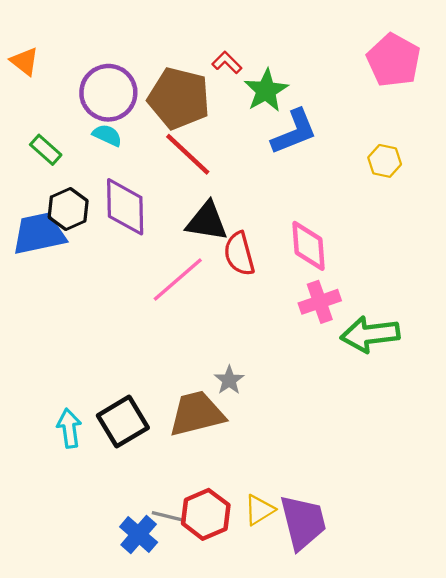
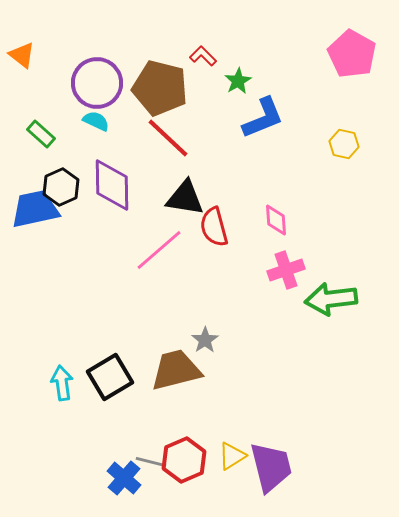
green star: (266, 90) -> (238, 81), size x0.7
pink diamond: (309, 246) -> (276, 220), size x0.7

